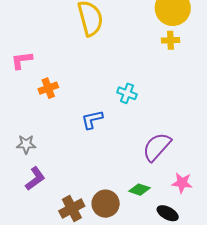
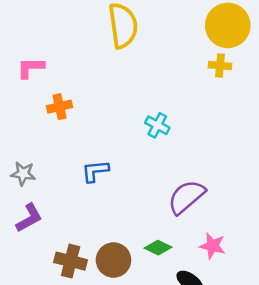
blue L-shape: (92, 119) -> (95, 171), moved
brown cross: (72, 209) -> (71, 261), turned 35

